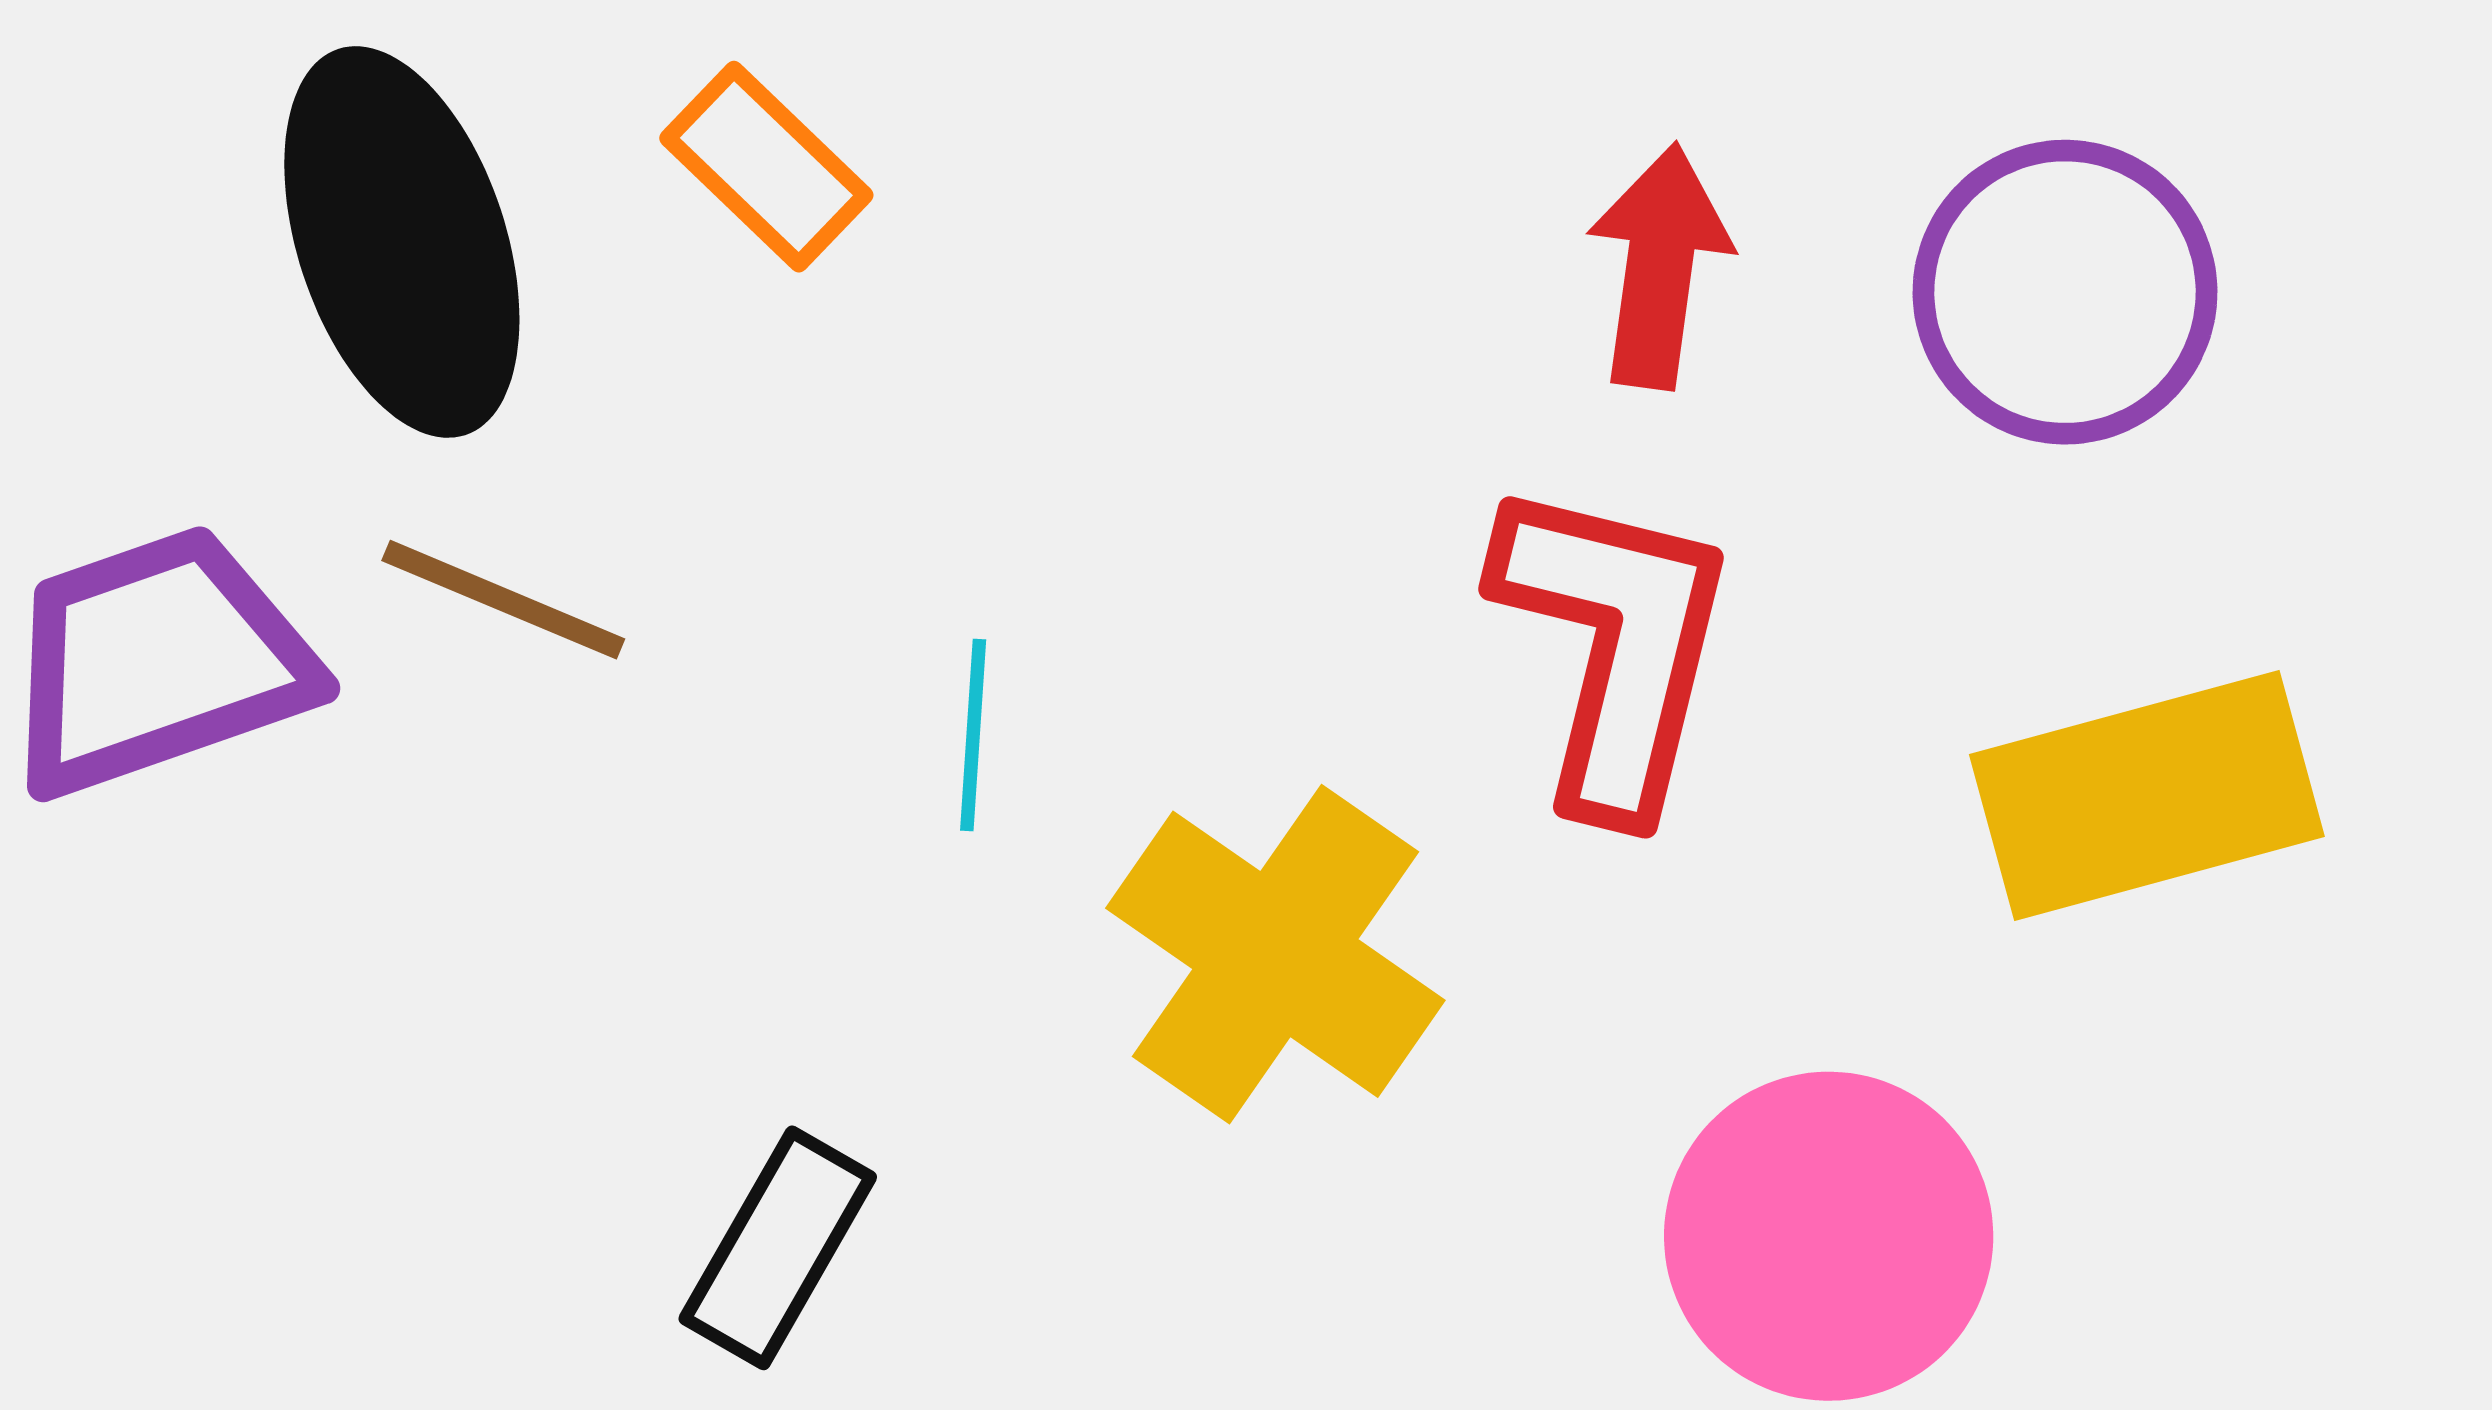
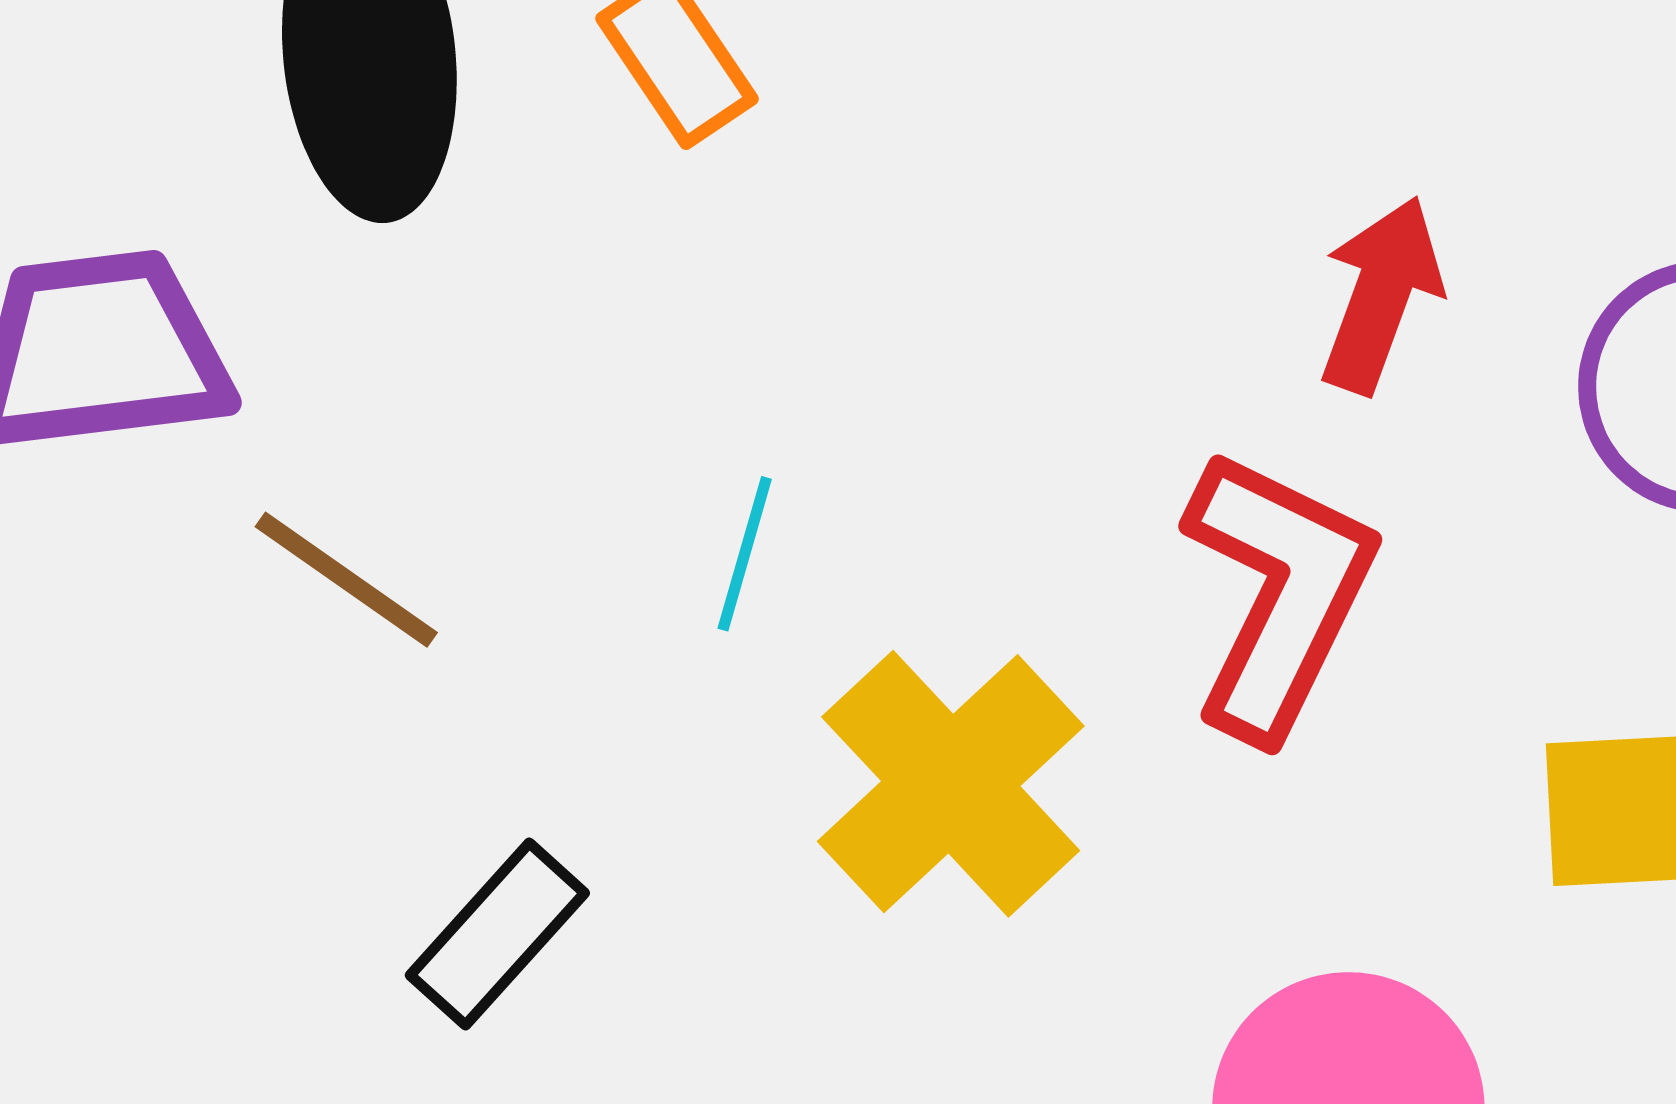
brown line: (503, 600) -> (346, 580), moved

